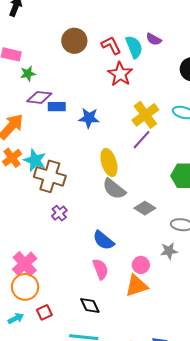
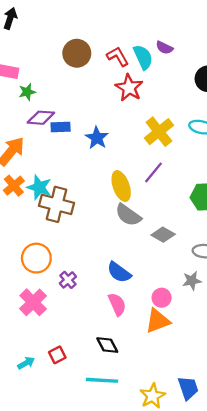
blue star: (89, 118) -> (97, 138), turned 30
purple line: (142, 140) -> (154, 172), moved
purple cross: (59, 213) -> (68, 280), moved
orange circle: (25, 287) -> (36, 258), moved

